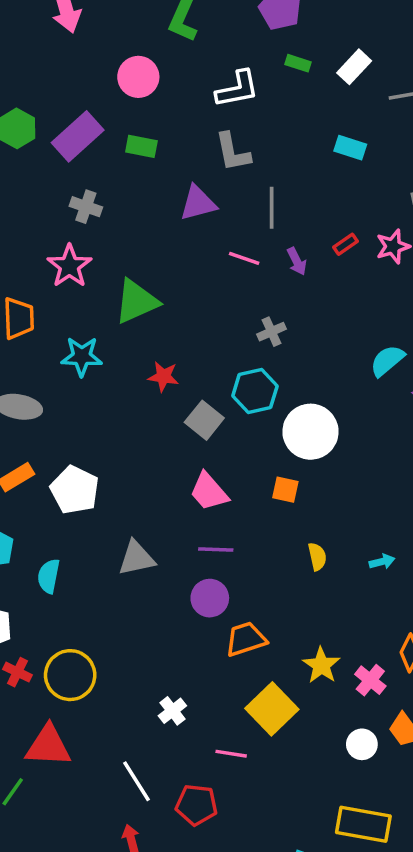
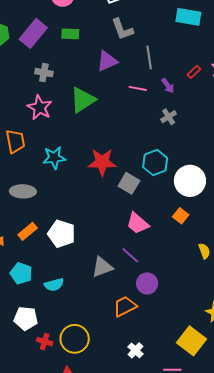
cyan rectangle: (350, 148) -> (188, 17), size x1.4
green triangle: (136, 301) -> (83, 100), moved
gray cross: (271, 332) -> (169, 117), moved
red star: (163, 377) -> (102, 162), size x1.6
orange square: (285, 490) -> (181, 216), turned 35
purple line: (216, 549) -> (130, 255), moved, turned 48
cyan semicircle: (49, 576) -> (54, 285), turned -108
orange trapezoid: (246, 639) -> (125, 306), moved

